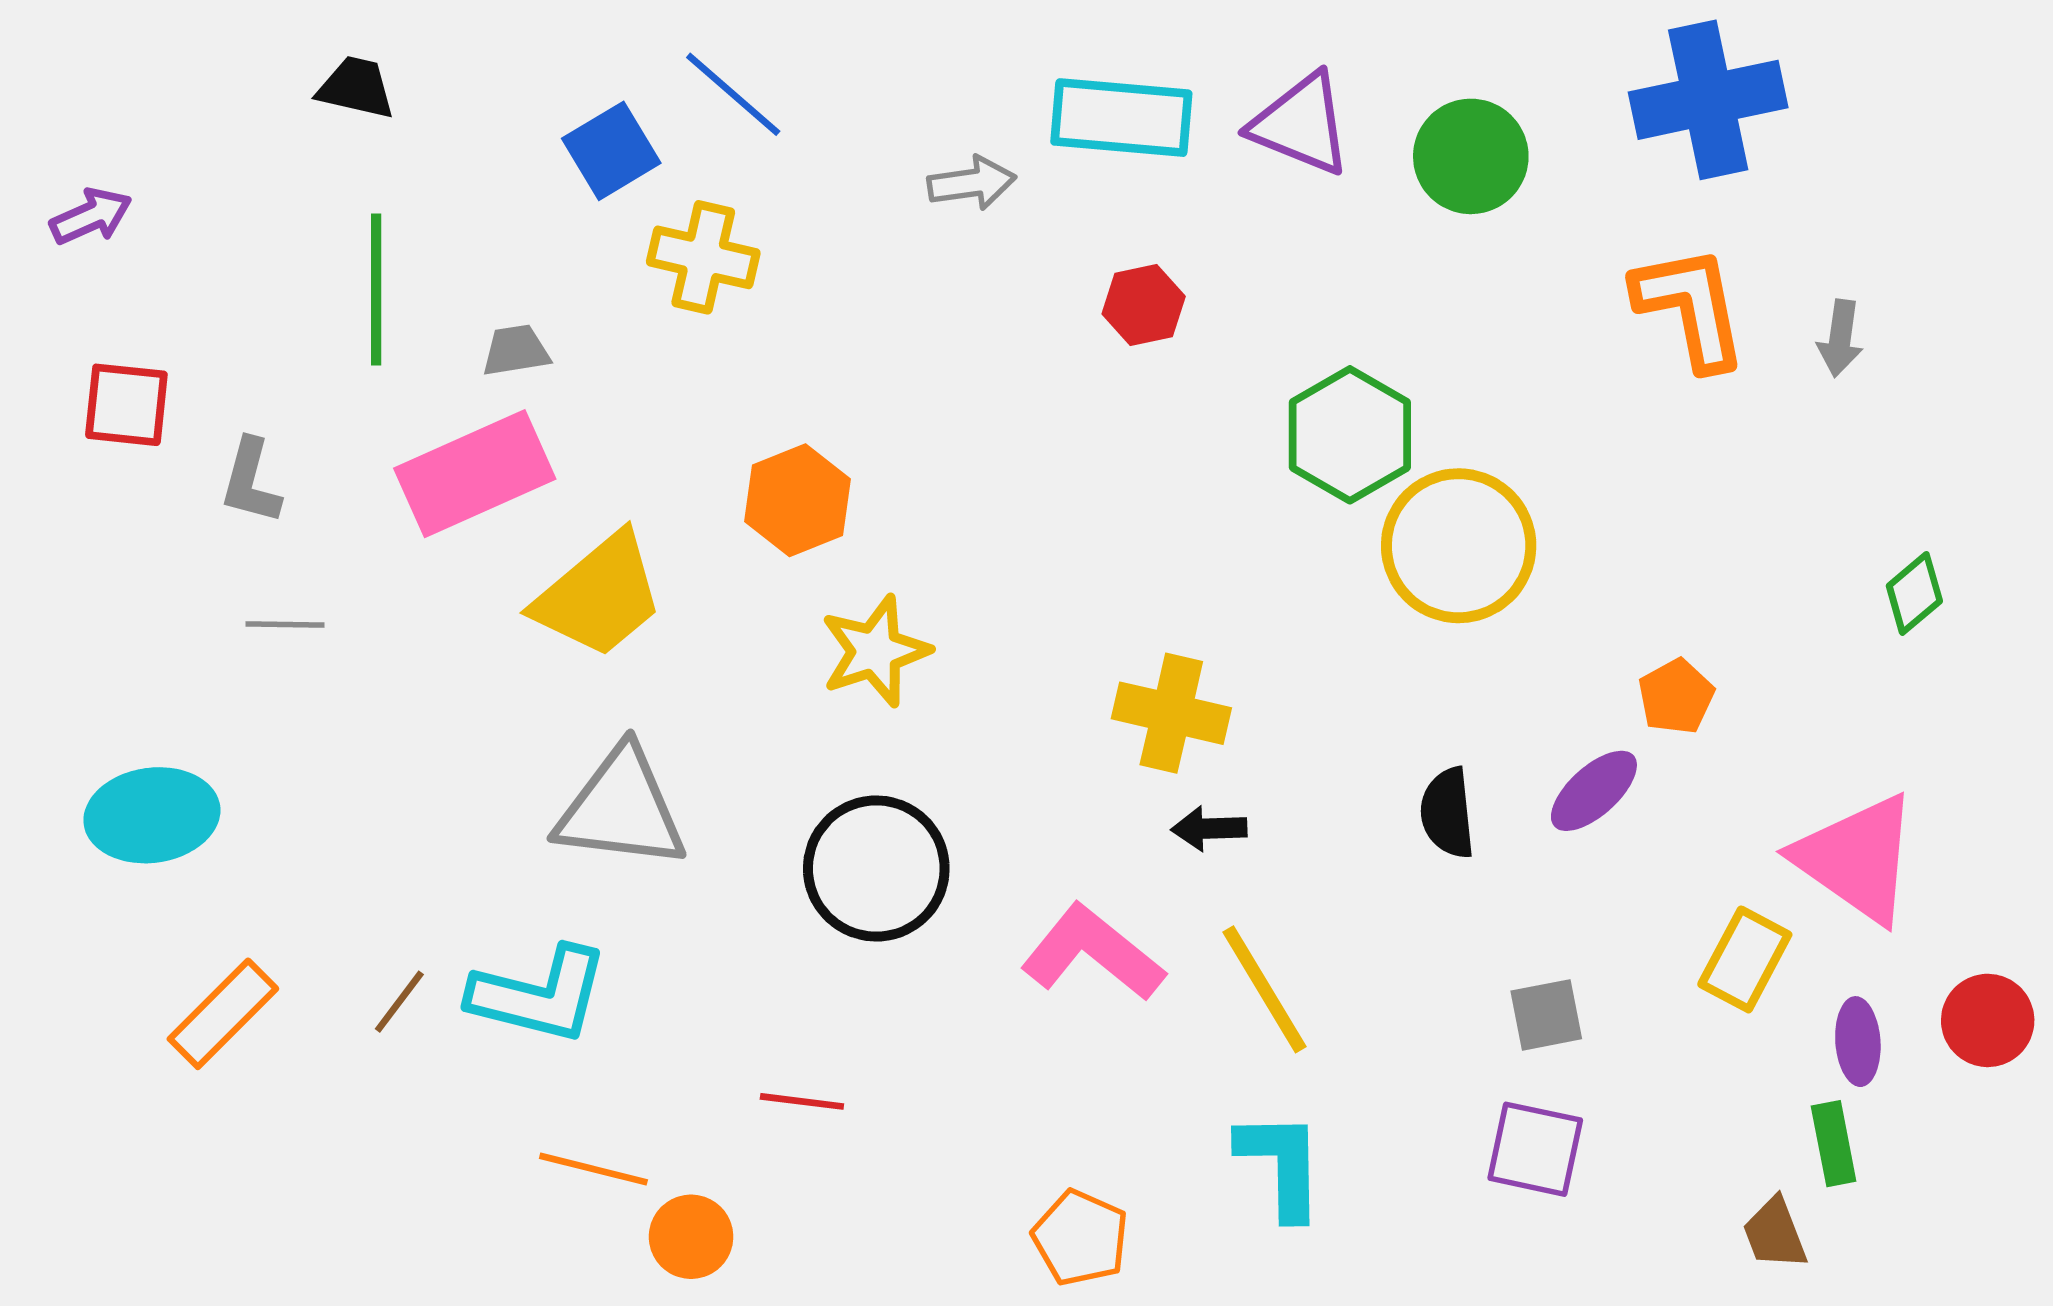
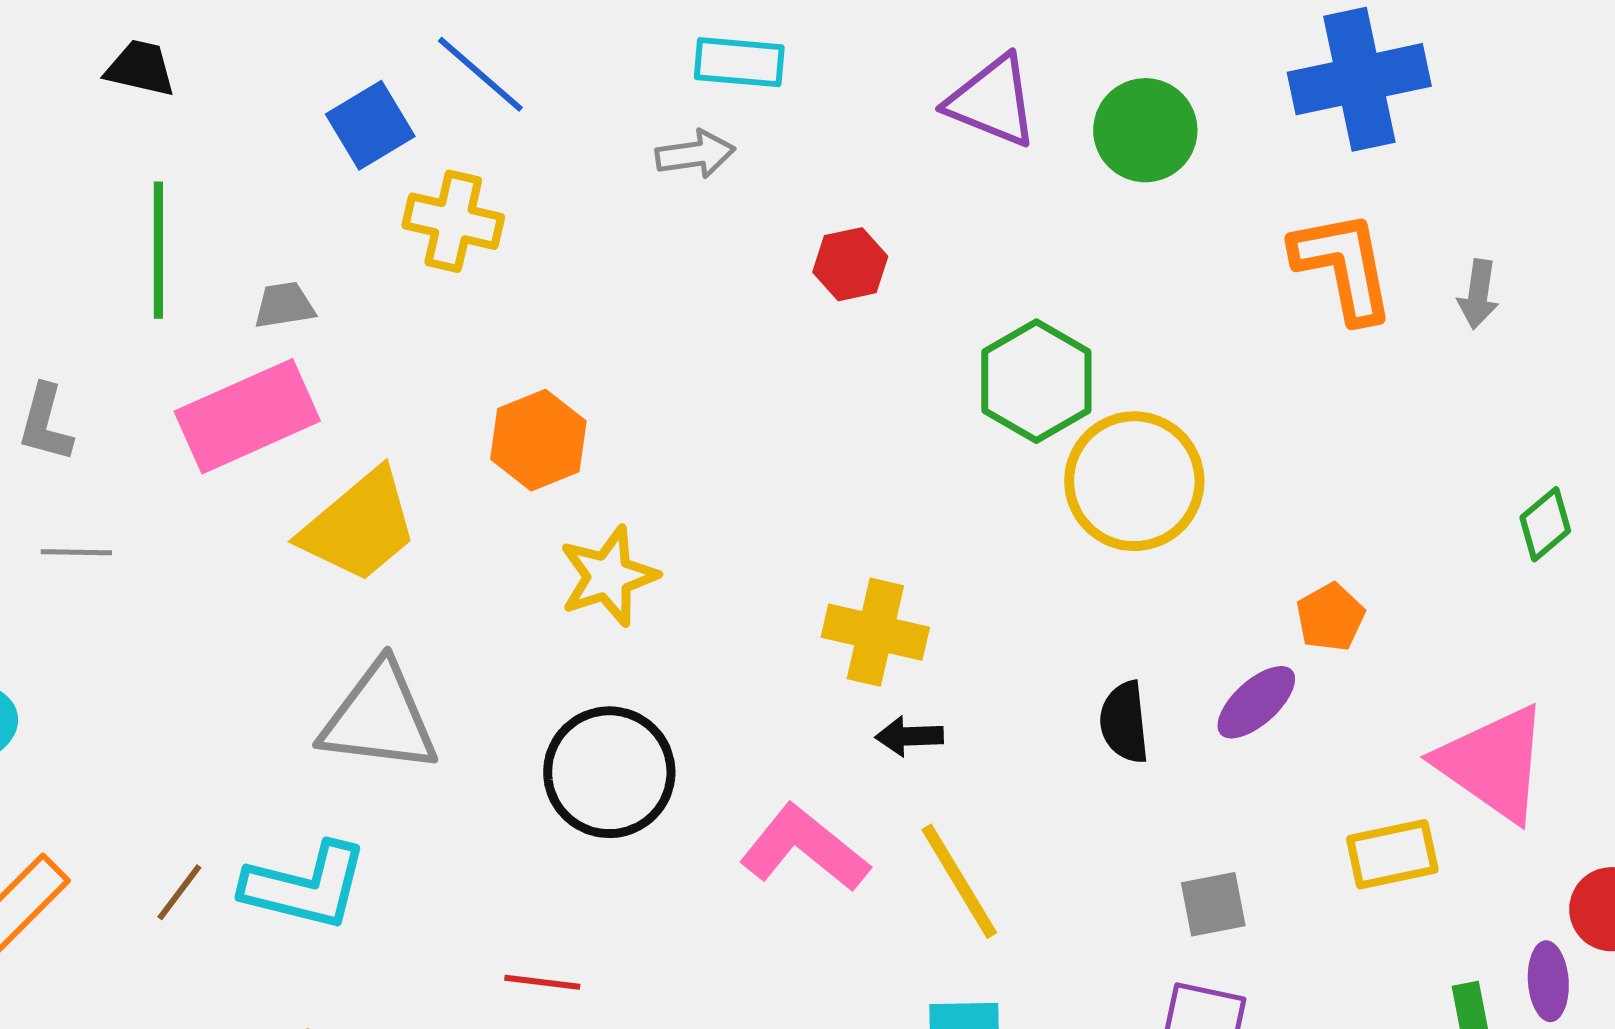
cyan rectangle: (1121, 118) -> (739, 62), moved, size x0.7
yellow rectangle: (1745, 959) -> (1392, 854), turned 50
purple ellipse: (1858, 1042) -> (1548, 981), moved

